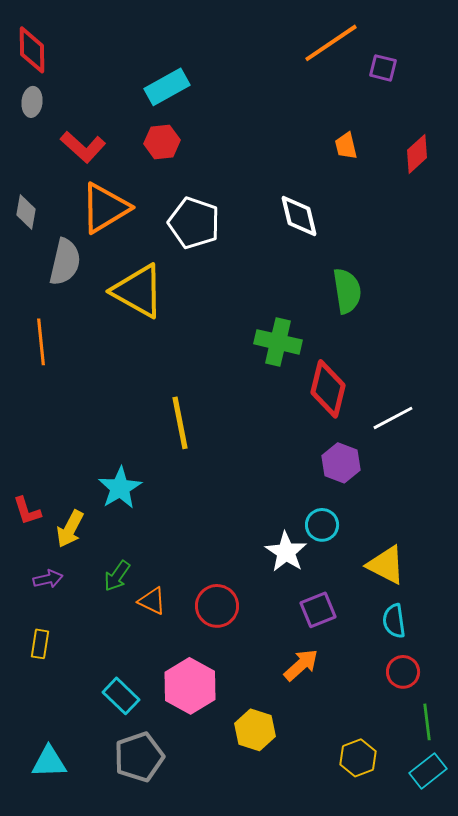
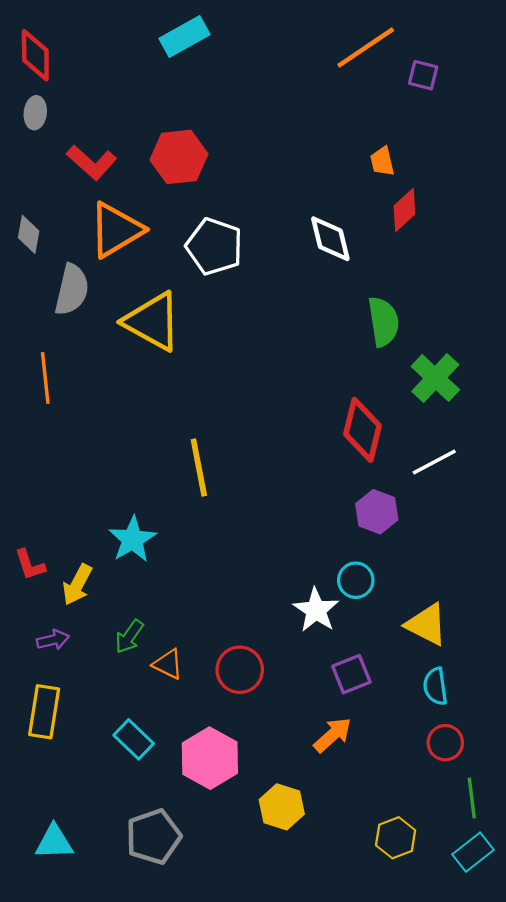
cyan rectangle: (167, 87) -> (184, 36), moved
red hexagon: (162, 142) -> (179, 157), size x1.4
red diamond: (417, 154) -> (404, 210), moved
green cross: (278, 342) -> (435, 378), moved, turned 30
yellow rectangle: (40, 644) -> (44, 712), size x1.6
cyan rectangle: (121, 696) -> (134, 739), moved

